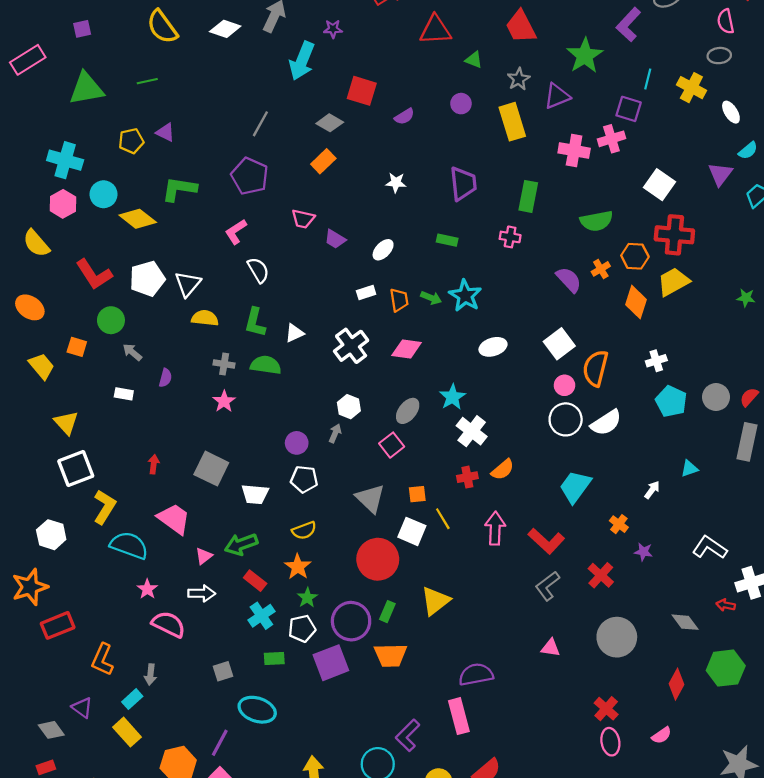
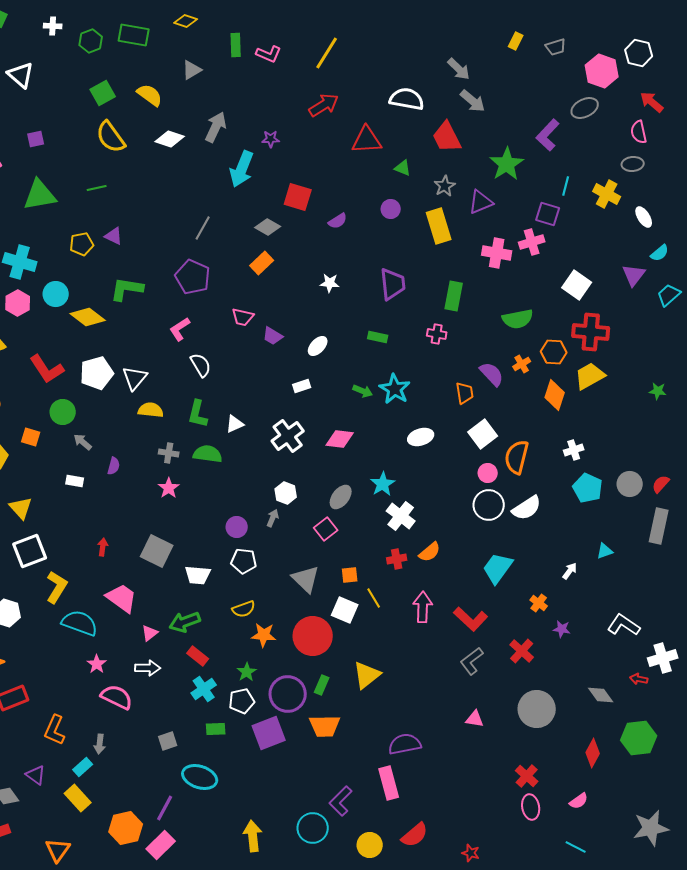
orange trapezoid: (399, 300) -> (465, 393), moved
orange star: (298, 567) -> (264, 635), moved, turned -30

